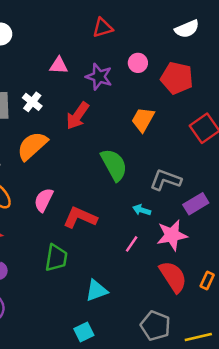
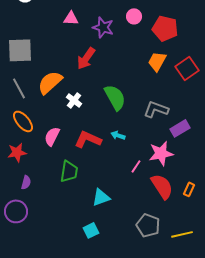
white cross: (32, 102) -> (74, 100), moved
orange trapezoid: (143, 119) -> (157, 61), moved
pink semicircle: (44, 200) -> (52, 136), moved
cyan arrow: (142, 210) -> (118, 135), moved
pink line: (132, 244) -> (136, 166), moved

